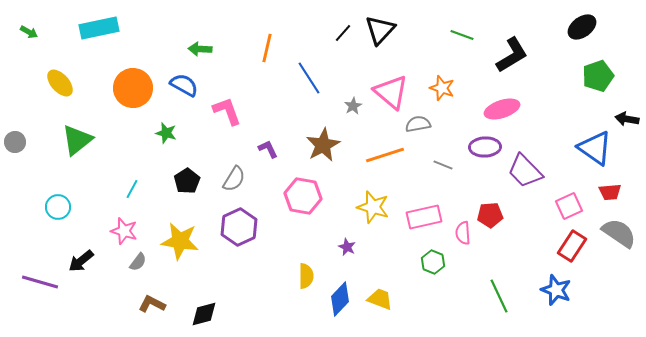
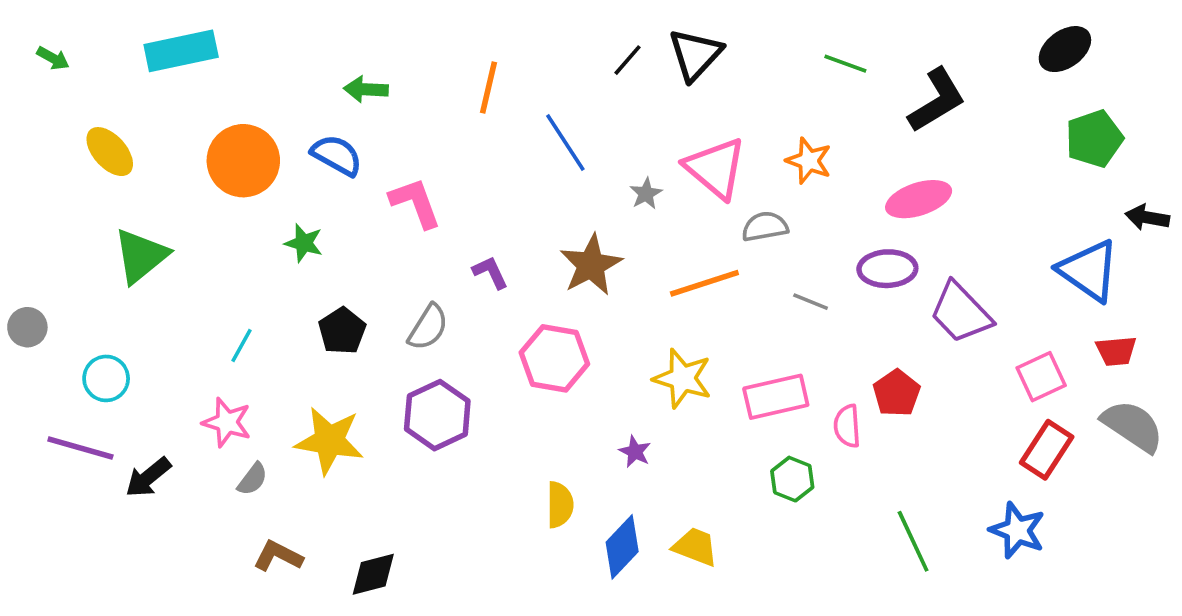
gray circle: (15, 142) -> (27, 327), moved
red pentagon: (490, 215) -> (897, 393), turned -30
purple line: (40, 282) -> (80, 448), moved

